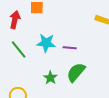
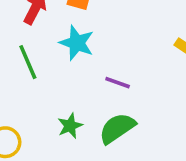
cyan star: (46, 43) -> (77, 43), moved

